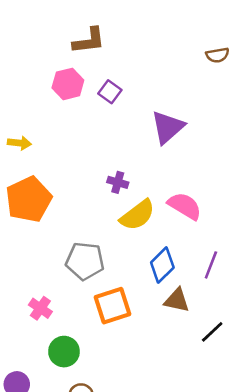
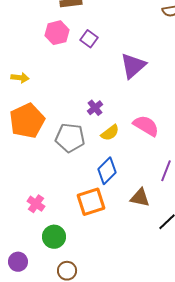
purple cross: (118, 182) -> (95, 108), turned 35
yellow semicircle: (137, 215) -> (110, 133), size x0.7
gray pentagon: (85, 261) -> (70, 138), moved
blue diamond: (162, 265) -> (107, 171), moved

